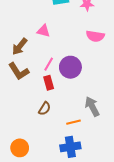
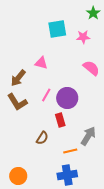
pink semicircle: (95, 36) -> (91, 68), turned -150
red rectangle: (49, 83) -> (60, 120), moved
gray arrow: (92, 107) -> (88, 136), turned 60

